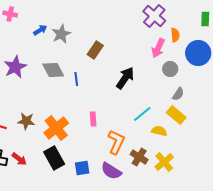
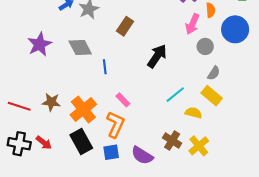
blue line: (76, 79) -> (105, 67), moved
pink rectangle: (93, 119) -> (123, 100), turned -40
orange L-shape: (116, 142) -> (115, 124), moved

